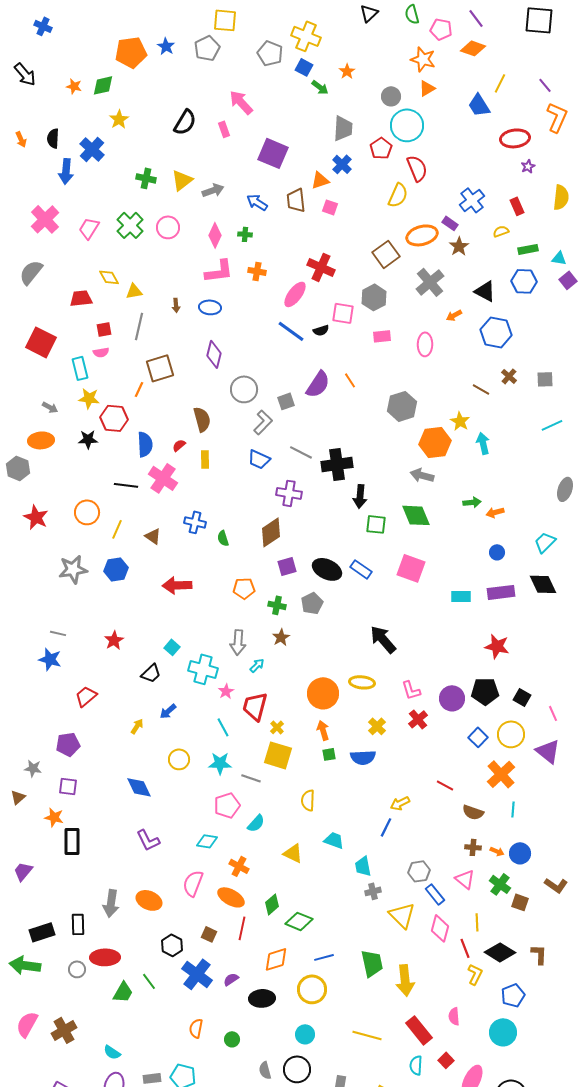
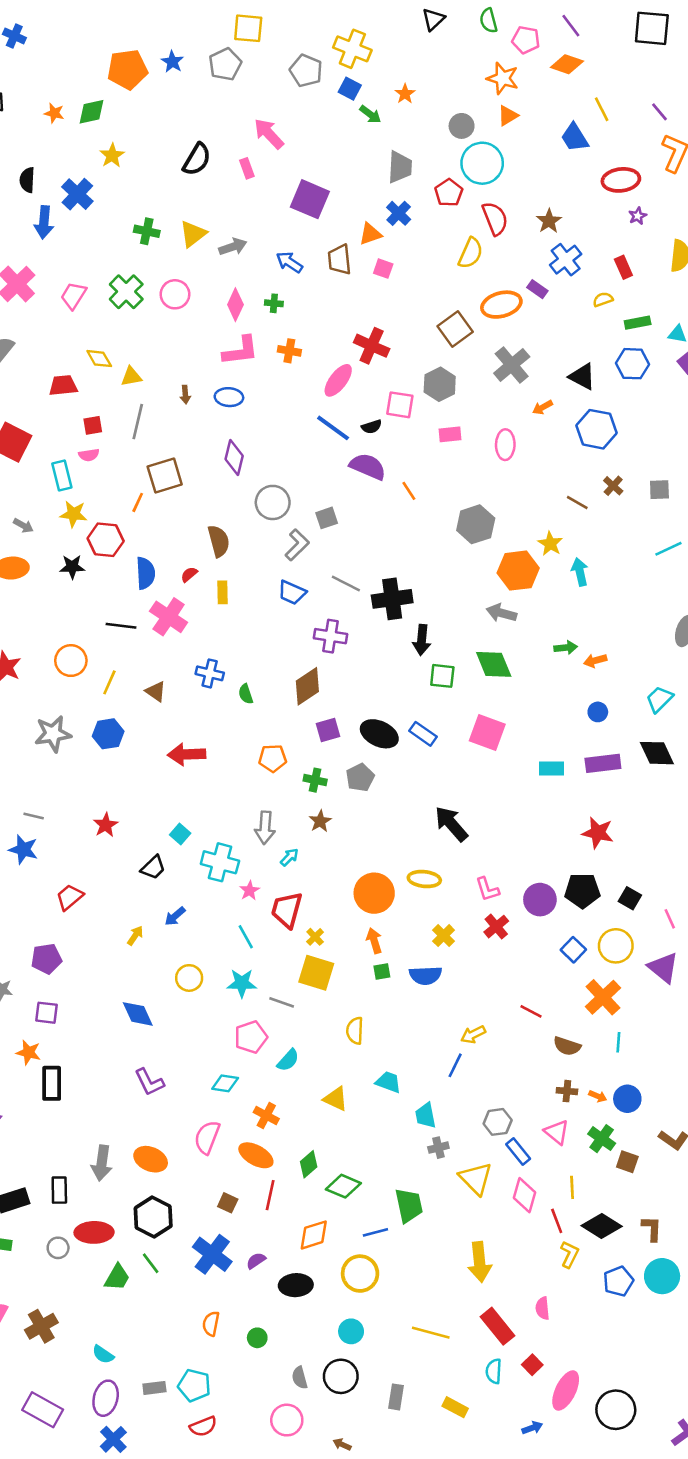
yellow line: (500, 83) -> (602, 109), turned -54
brown star: (459, 246) -> (549, 221), moved
purple semicircle: (318, 384) -> (368, 466), moved, turned -100
black hexagon: (172, 945) -> (153, 1217), moved, size x1.4
green trapezoid: (372, 963) -> (409, 1205), moved
cyan circle: (503, 1032) -> (662, 1276), moved

